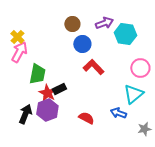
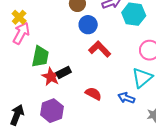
purple hexagon: (47, 110) -> (52, 111), moved
black arrow: (25, 114) -> (17, 115), moved
red semicircle: (86, 118) -> (93, 94), moved

